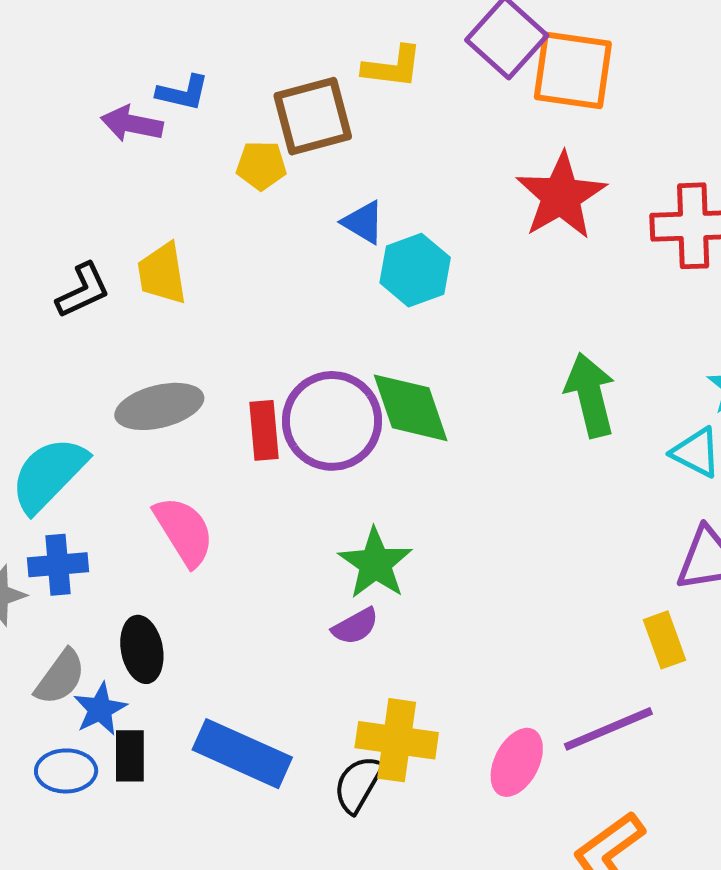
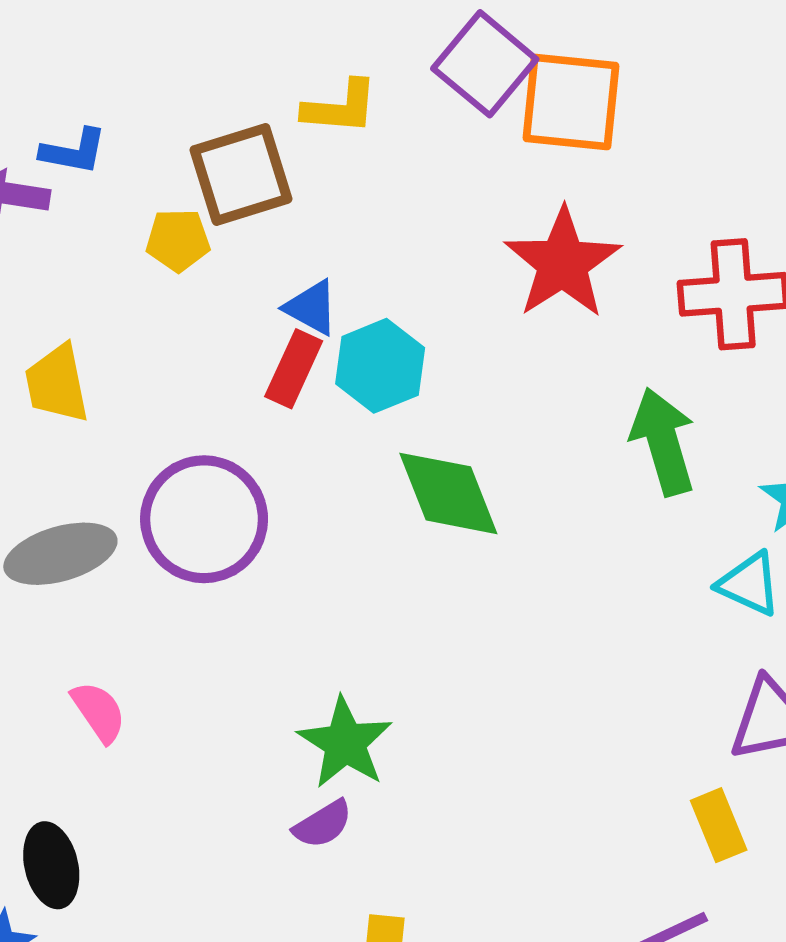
green arrow: (590, 395) -> (663, 442), moved
green diamond: (411, 408) -> (448, 493), moved
purple circle: (332, 421) -> (204, 519), moved
red rectangle: (264, 430) -> (294, 369), moved, turned 32
pink semicircle: (184, 531) -> (99, 712), size x0.7

